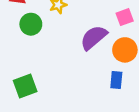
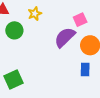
pink square: (125, 17) -> (80, 20), moved

